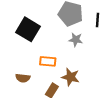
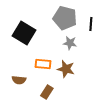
brown star: (71, 77) -> (66, 69), moved

